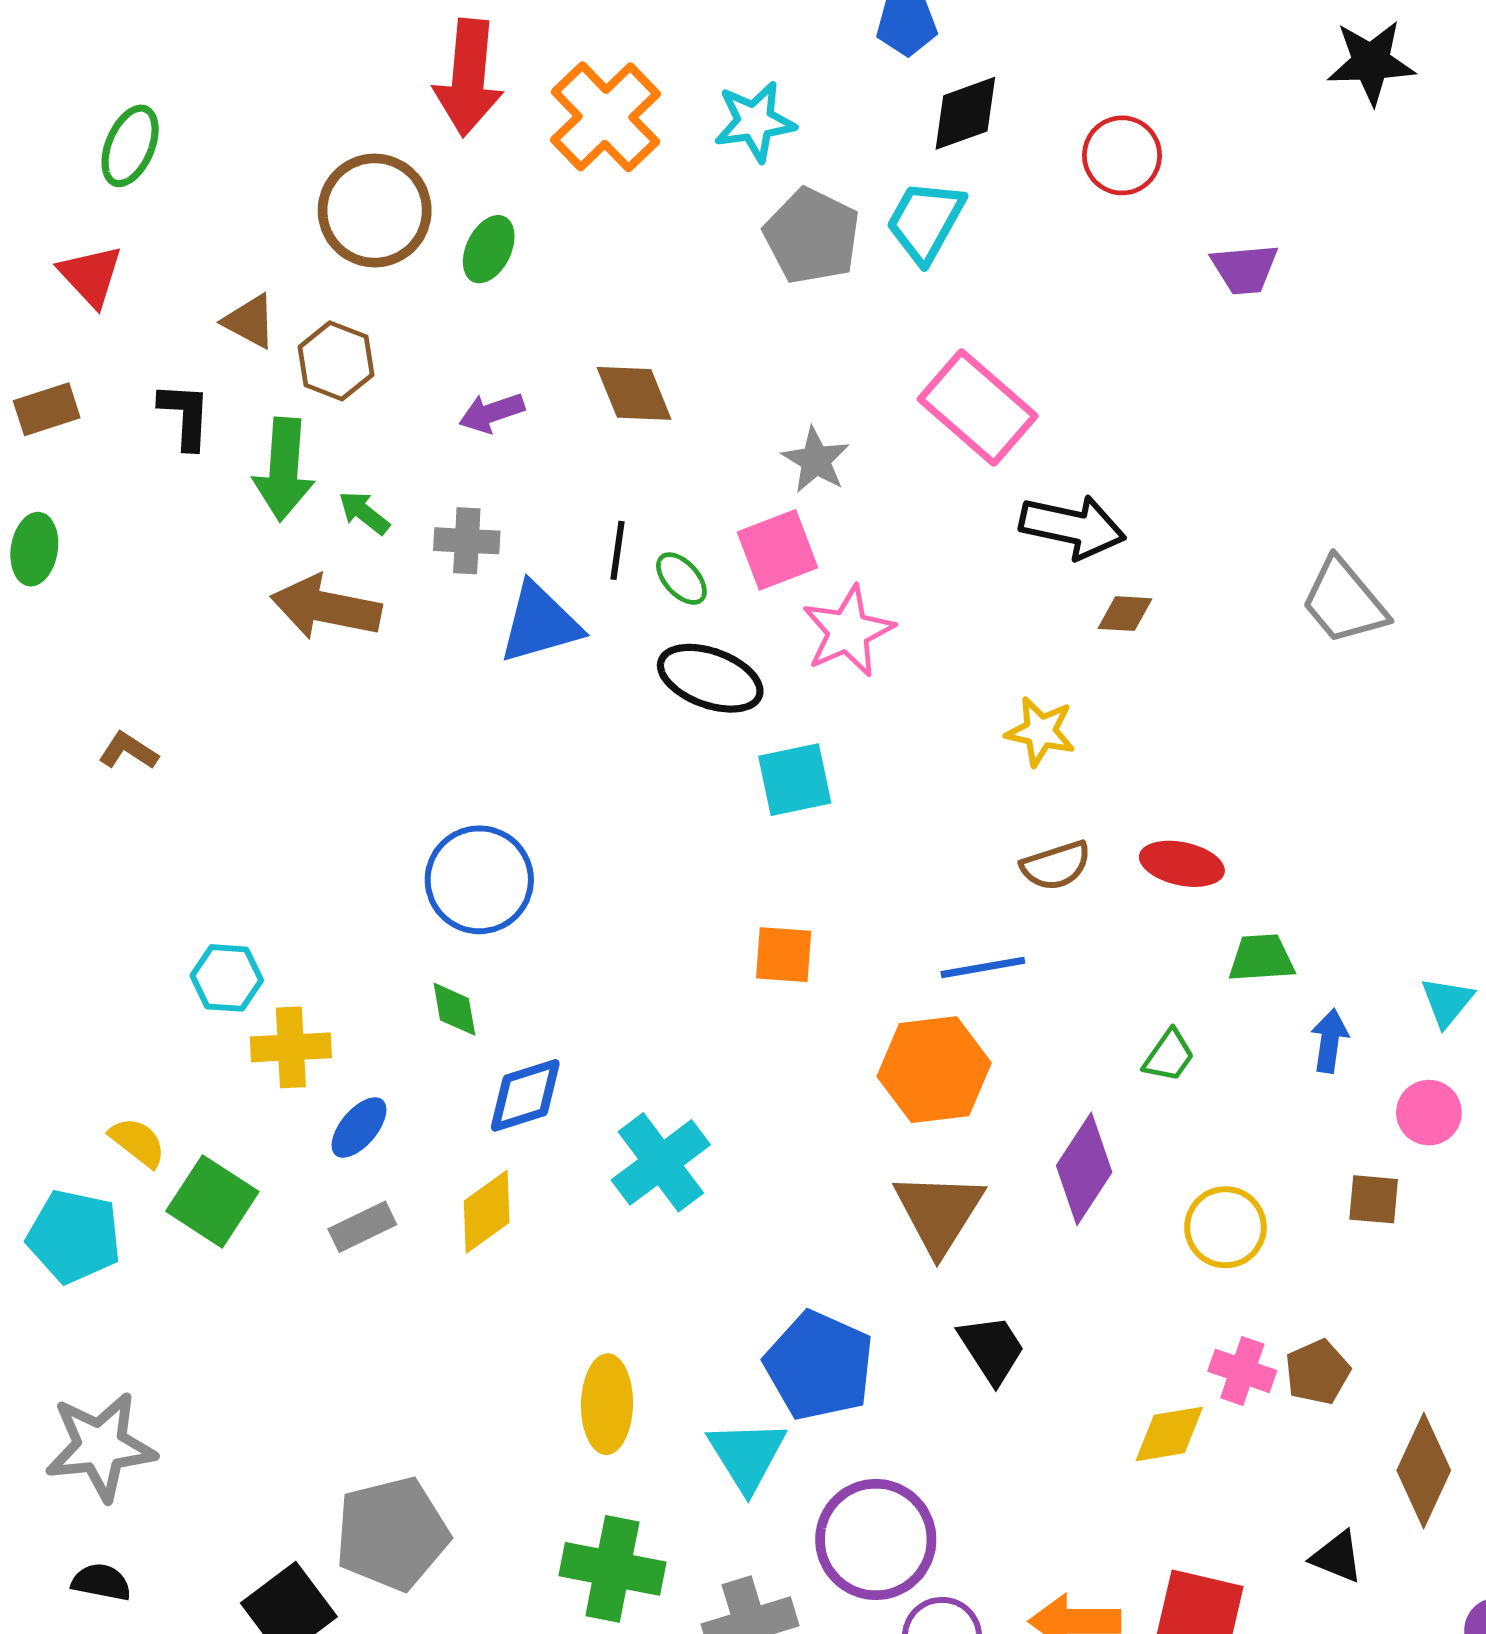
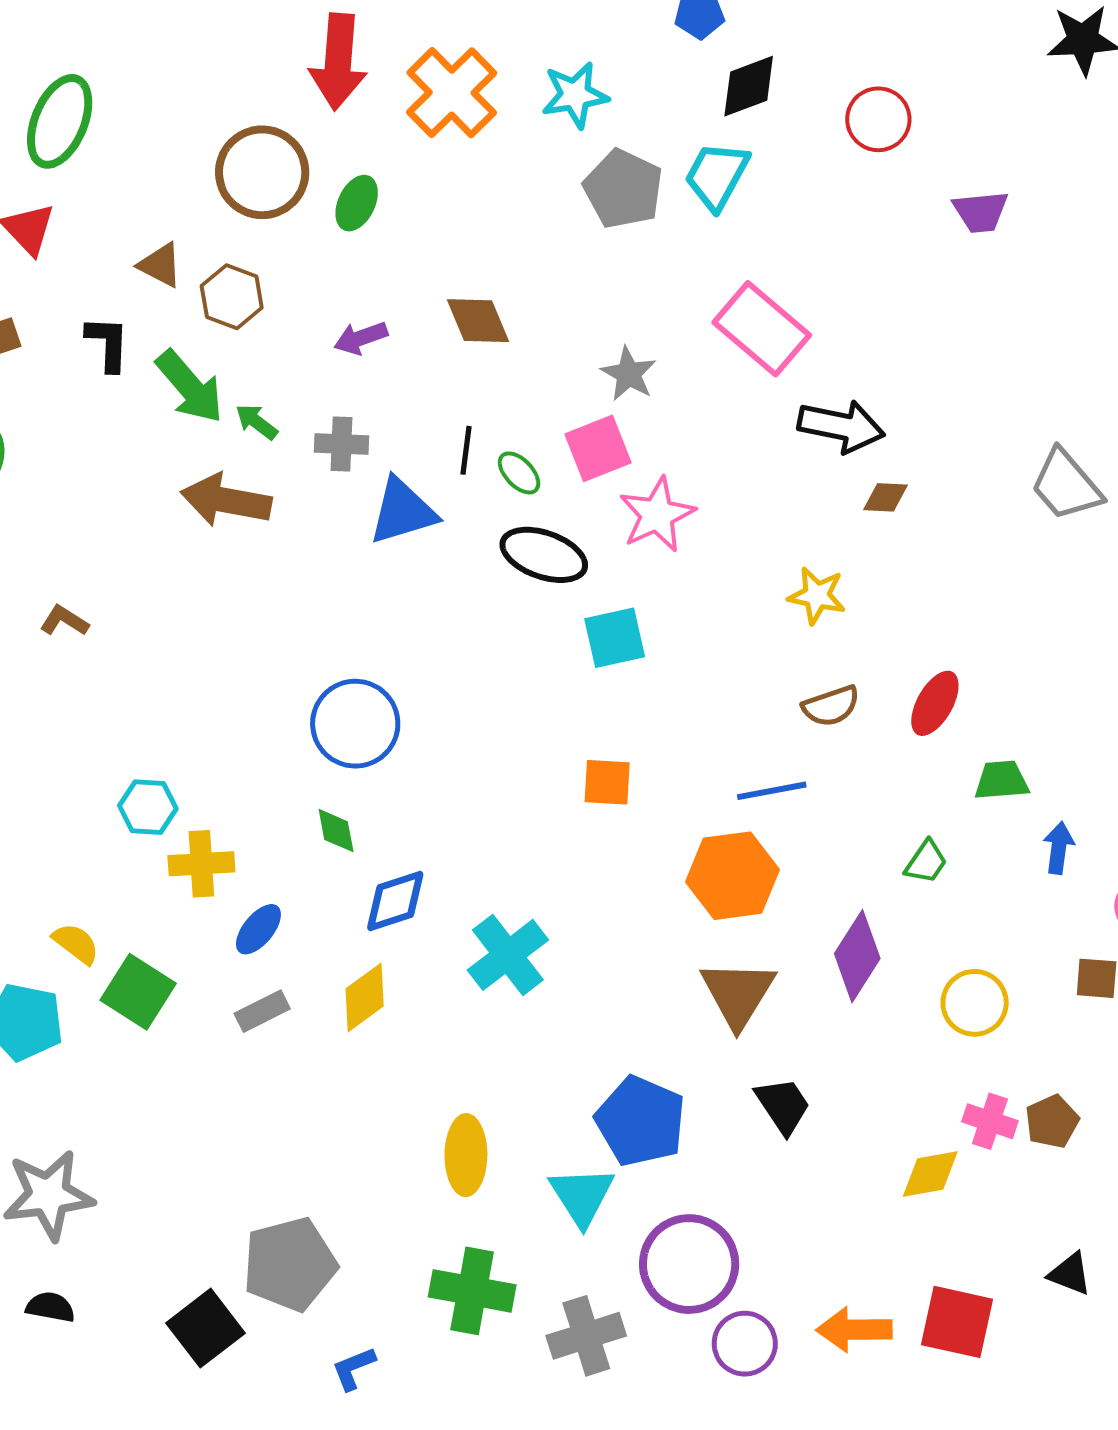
green ellipse: (130, 146) -> (60, 121), size x1.4
green arrow: (284, 469) -> (190, 387), turned -44
red ellipse: (1182, 864) -> (935, 703), turned -72

